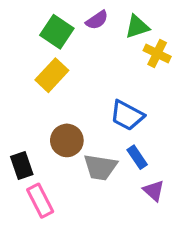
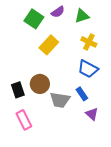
yellow cross: (157, 53) -> (89, 42), moved
yellow rectangle: (52, 75) -> (49, 45), moved
blue trapezoid: (127, 115) -> (88, 69), moved
black rectangle: (22, 165) -> (18, 90), moved

